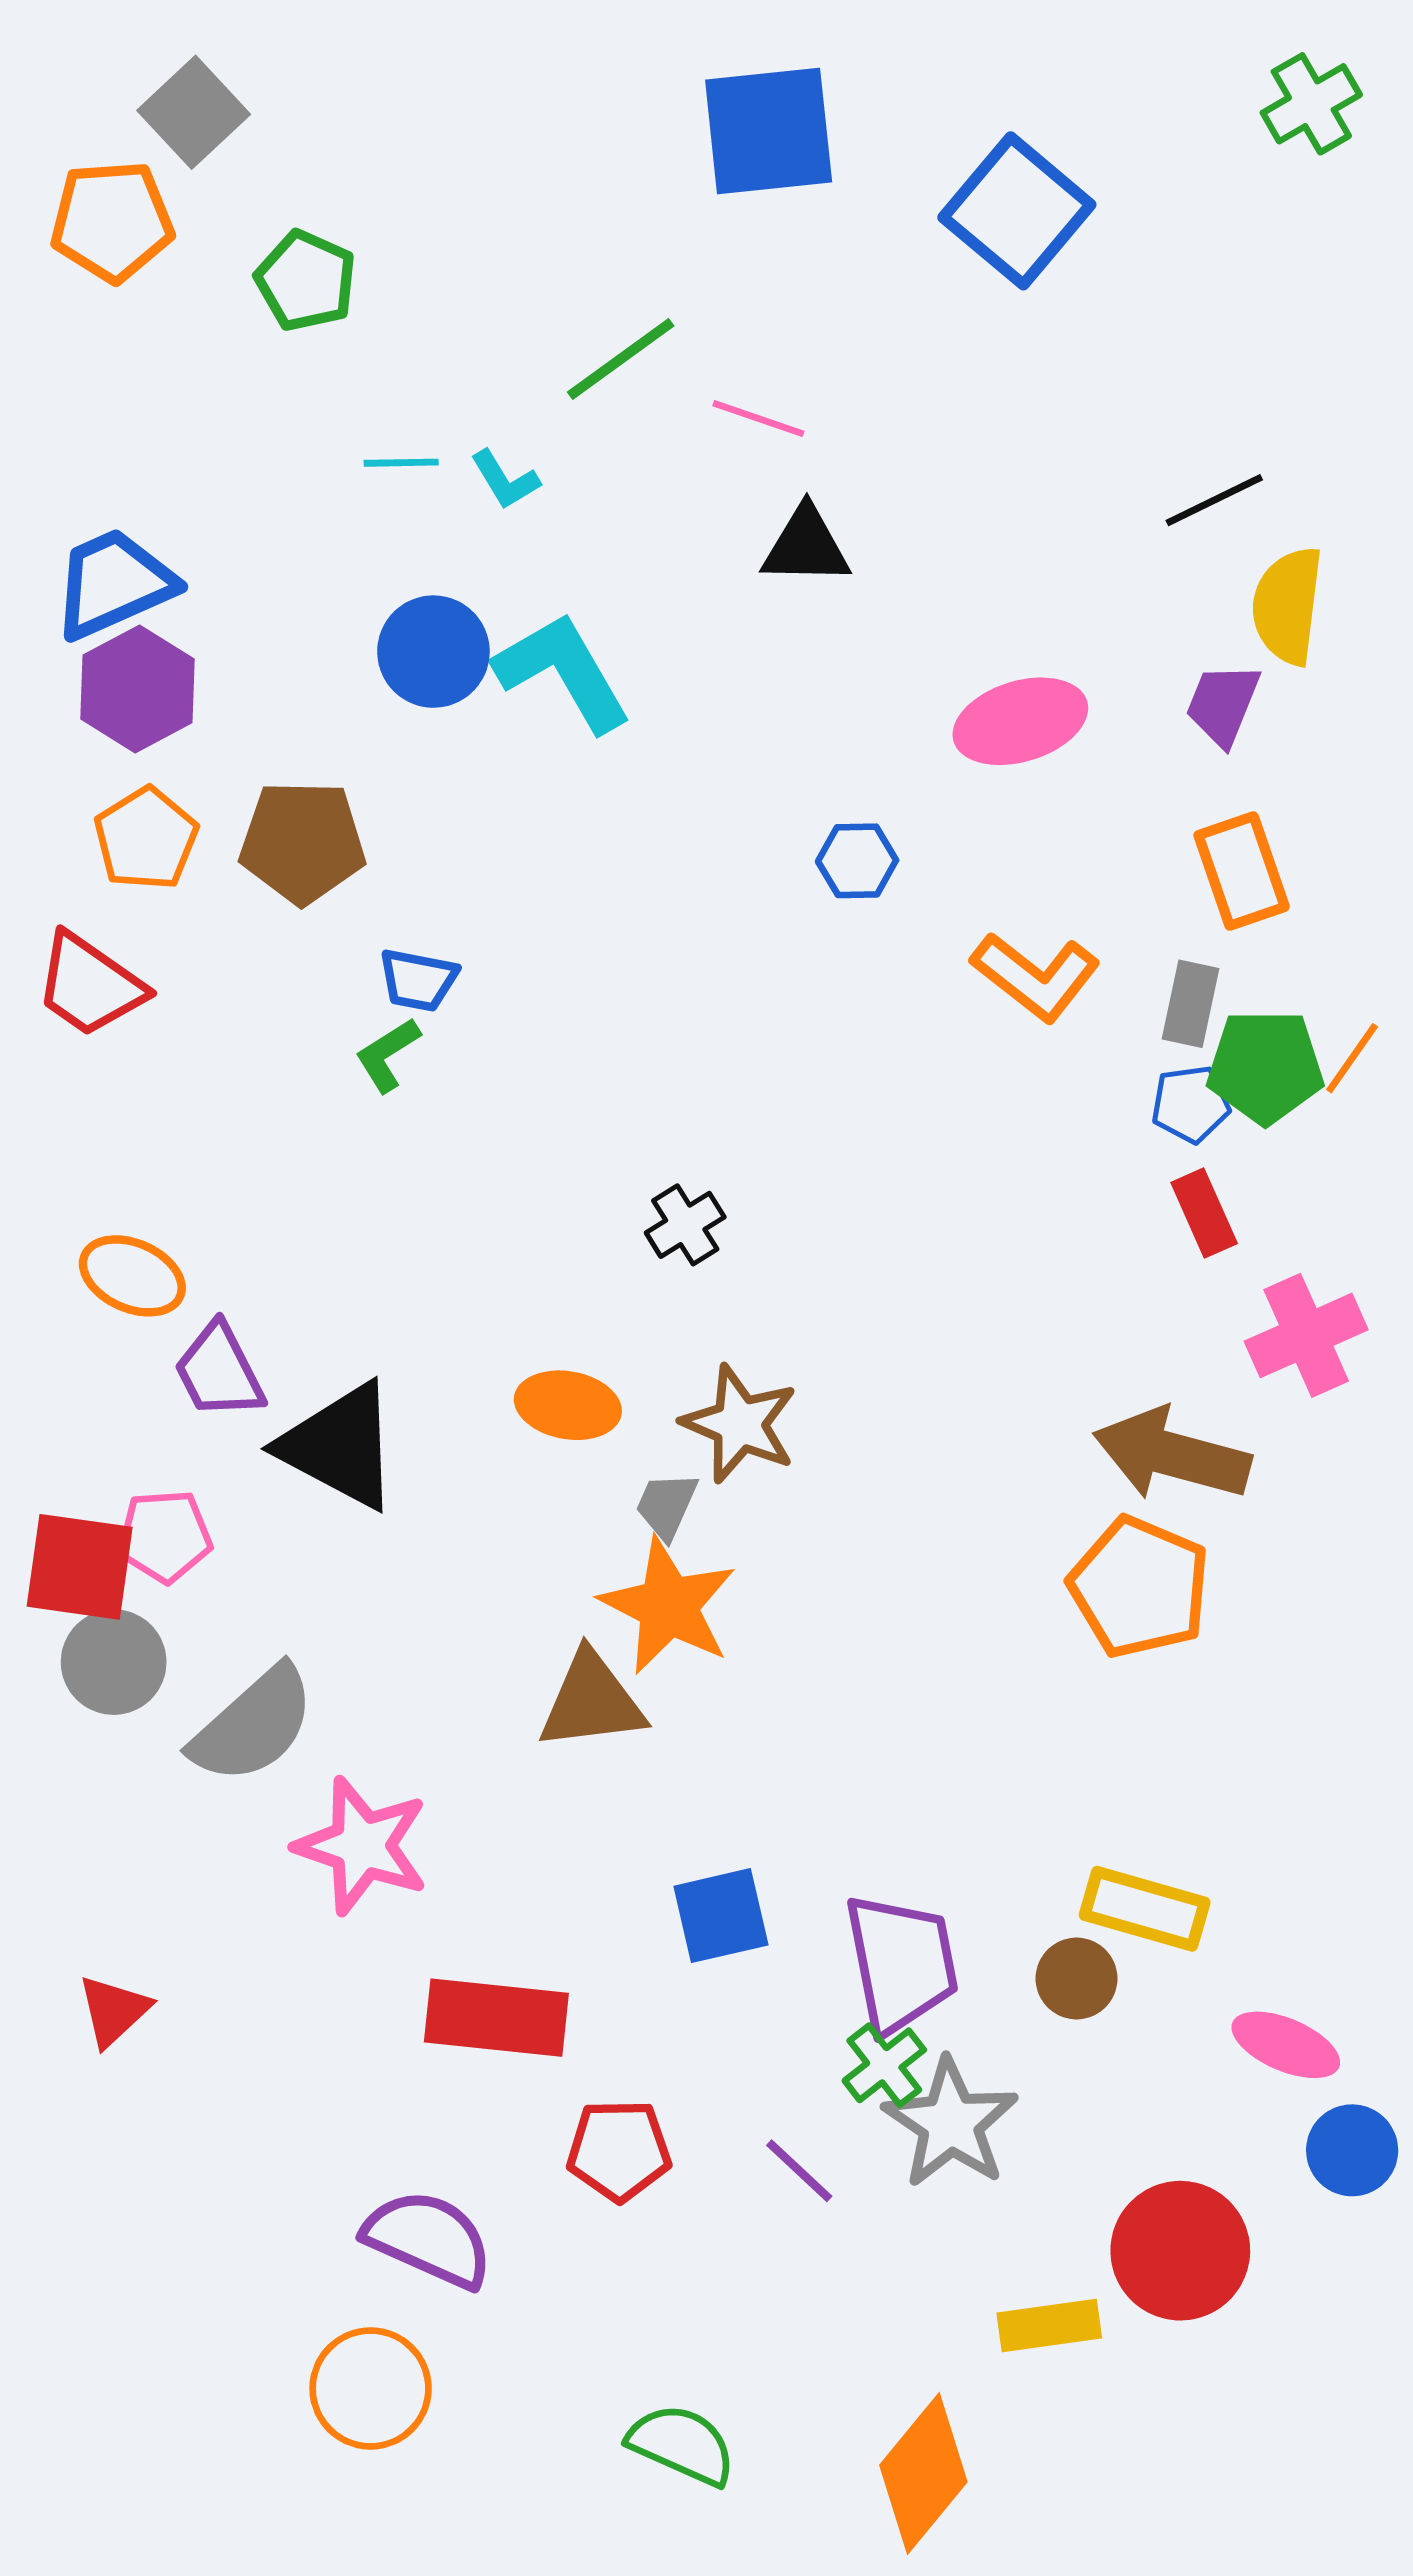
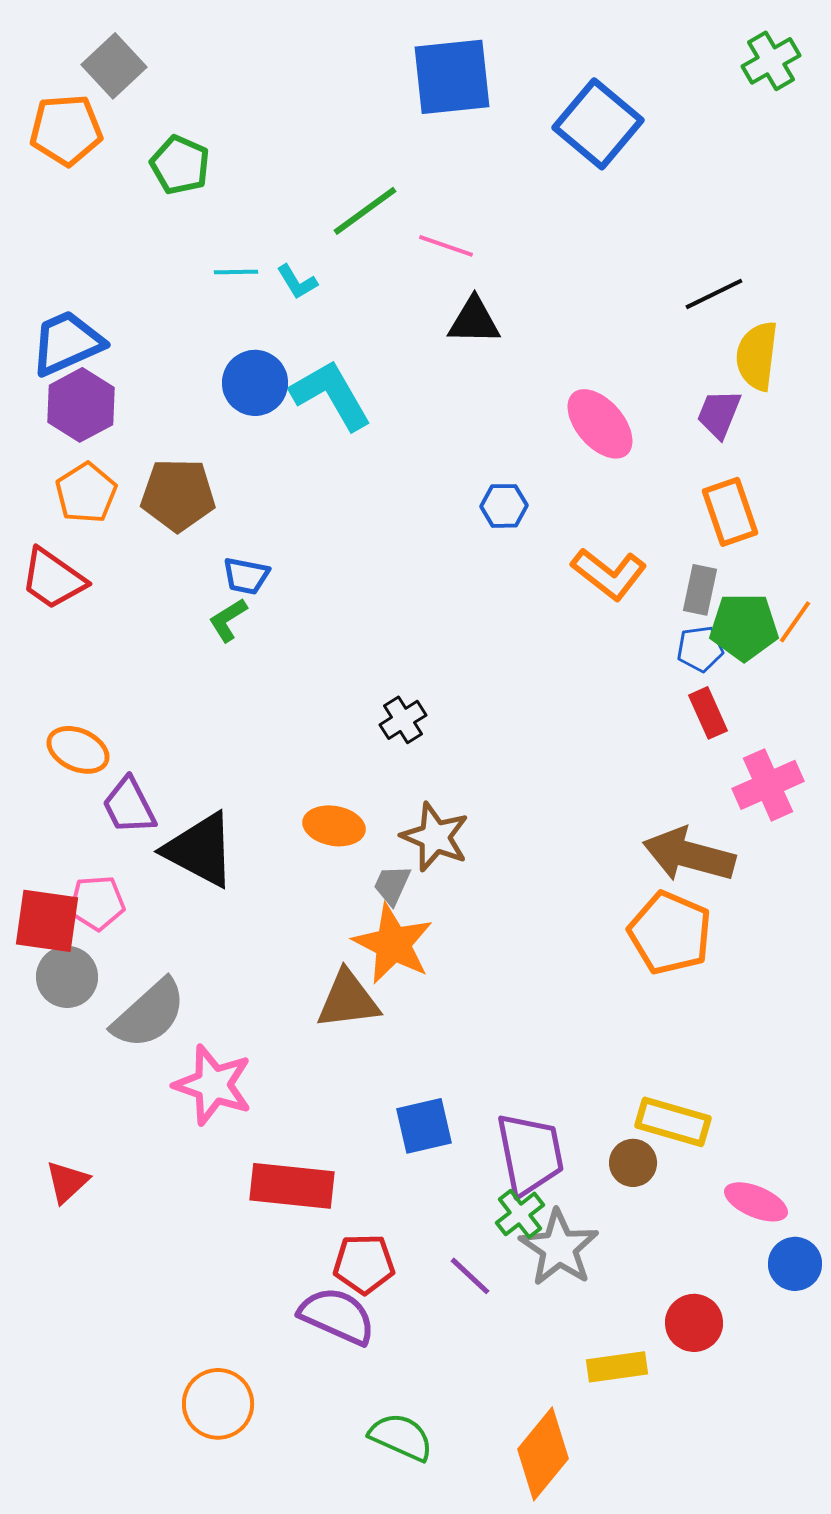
pink ellipse: (1020, 721) -> (600, 424), turned 66
purple semicircle: (428, 2239) -> (337, 1316), moved
red circle: (1180, 2251) -> (694, 1323), size x0.7

